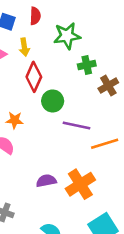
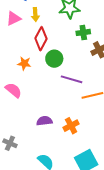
orange star: (14, 120) -> (24, 63), moved
orange cross: (80, 184) -> (71, 126), size x0.7

